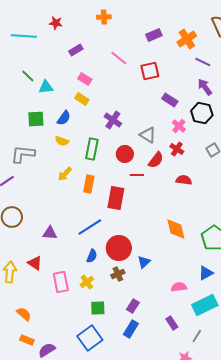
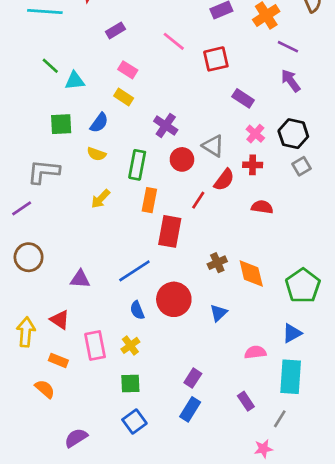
black hexagon: (202, 113) -> (293, 134), moved
red cross: (177, 149) -> (253, 165), turned -32
red circle: (125, 154) -> (182, 159), moved
red line: (137, 175) -> (198, 200), turned -56
orange rectangle: (89, 184) -> (149, 200), moved
blue semicircle: (92, 256) -> (137, 310), turned 136
blue triangle: (144, 262) -> (219, 313), moved
brown cross: (118, 274) -> (217, 263), moved
cyan rectangle: (205, 305) -> (291, 377), turned -60
green square: (98, 308) -> (130, 384), moved
blue square: (90, 338) -> (134, 422), size x0.7
orange rectangle: (27, 340) -> (58, 360), moved

